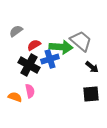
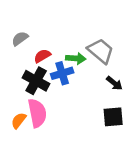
green arrow: (61, 47) -> (76, 58), size x0.7
pink semicircle: (30, 91) -> (37, 113), size x1.6
orange semicircle: (15, 97) -> (19, 120), turned -72

